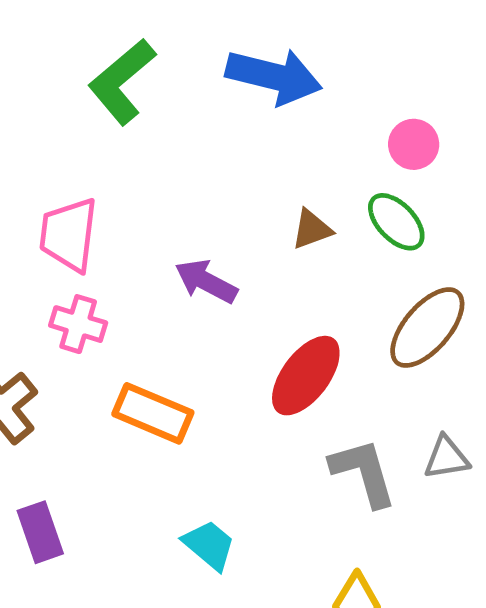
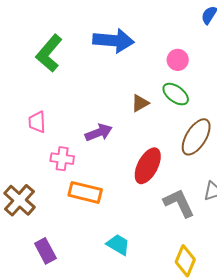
pink trapezoid: (69, 235) -> (37, 122), size x0.7
purple arrow: (206, 281) -> (99, 133), turned 140
pink cross: (78, 324) -> (62, 159), moved

